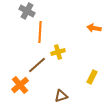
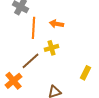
orange arrow: (94, 28) -> (56, 24), moved

